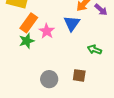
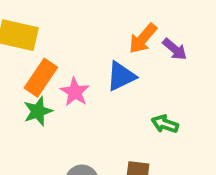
blue triangle: (72, 23) -> (121, 76), turned 30

